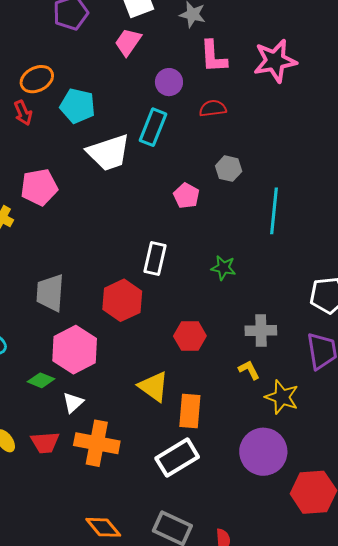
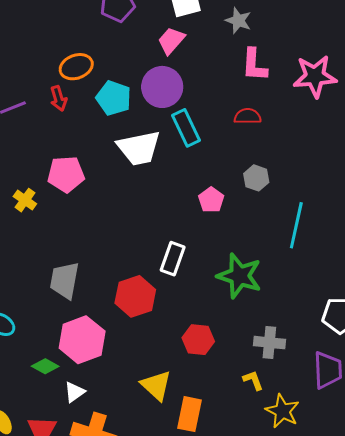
purple circle: (169, 82) -> (162, 87), moved, size x1.5
cyan rectangle: (153, 127) -> (186, 128), turned -54
green star: (223, 268) -> (239, 276), size x1.8

